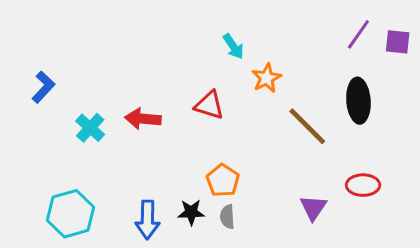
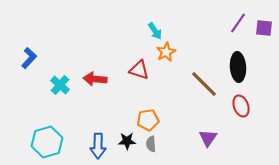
orange star: (267, 78) -> (166, 52), moved
orange pentagon: (223, 181) -> (148, 120), turned 30
red ellipse: (363, 185) -> (241, 106), moved, turned 70

